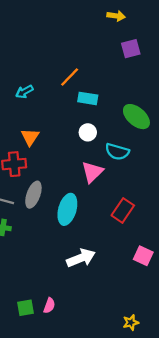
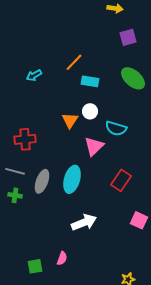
green ellipse: (136, 117) -> (133, 78), moved
orange triangle: (30, 137) -> (70, 120), moved
gray ellipse: (33, 195) -> (42, 181), moved
pink semicircle: (49, 306) -> (62, 258), moved

